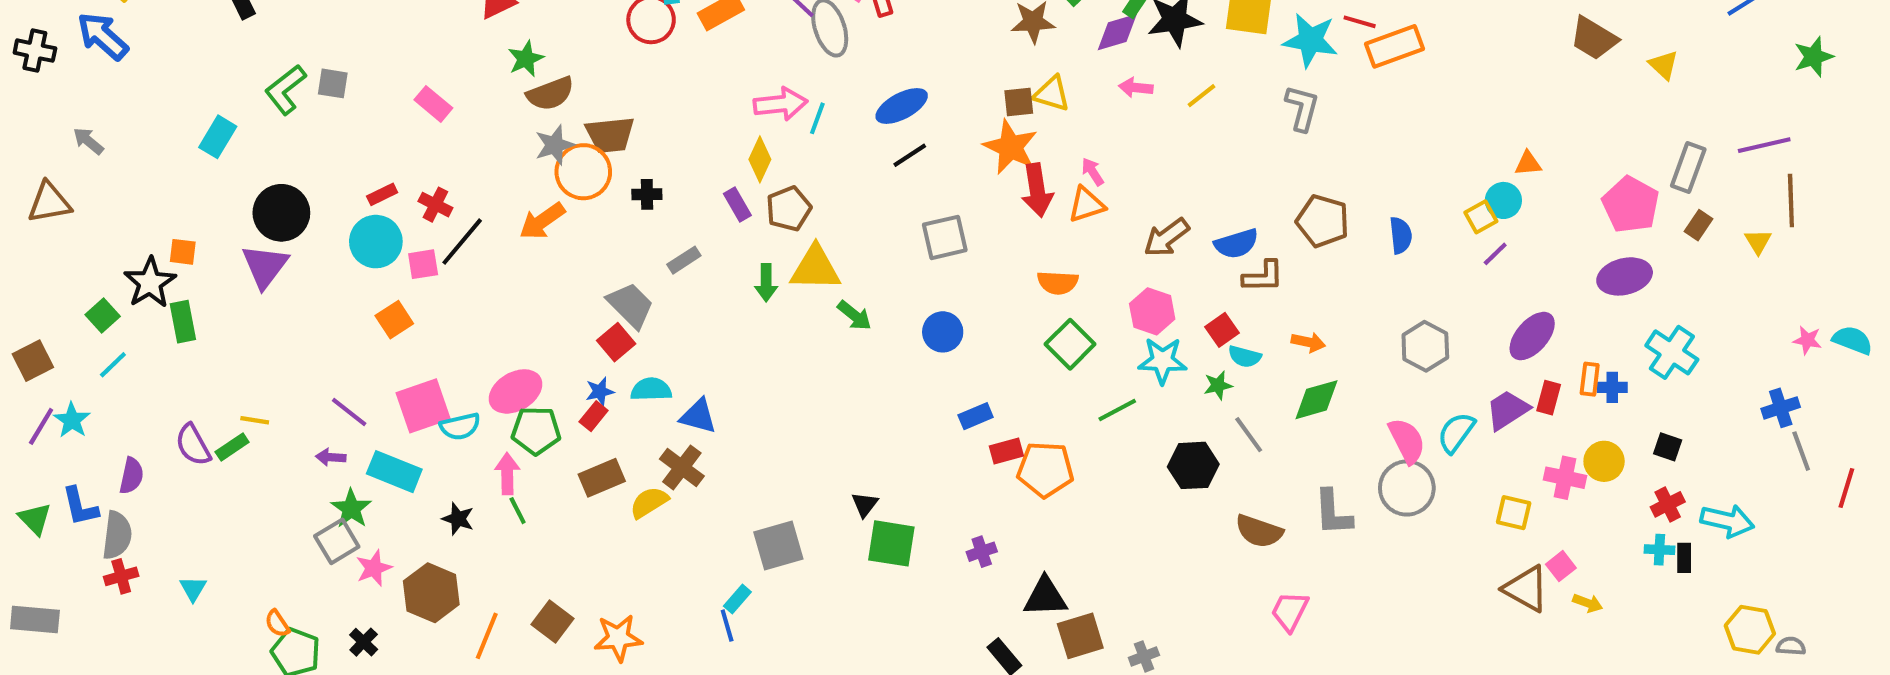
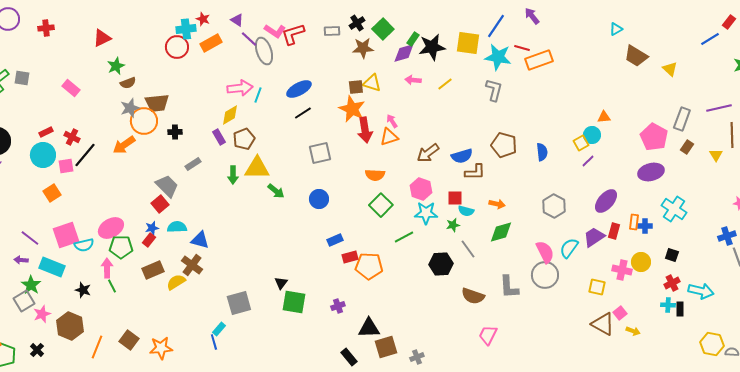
brown semicircle: (550, 94) -> (128, 83), size x0.7
yellow diamond: (760, 159) -> (230, 115), turned 35
red square: (1222, 330) -> (455, 198), turned 35

